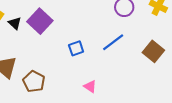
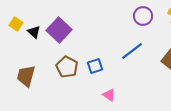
blue square: (76, 48) -> (95, 66), moved
brown pentagon: (34, 81) -> (67, 67), moved

